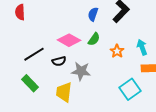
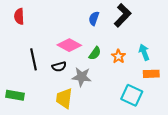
green semicircle: (94, 39) -> (95, 53), moved
black line: (34, 54) -> (33, 59), turned -70
green rectangle: (30, 83) -> (15, 95), moved, turned -36
cyan square: (130, 89) -> (132, 95), turned -30

